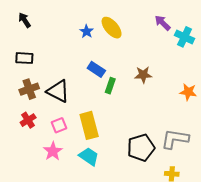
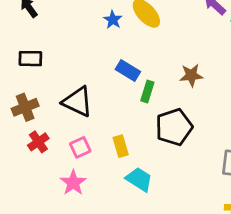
brown cross: (29, 89) -> (25, 107), moved
yellow rectangle: (89, 125) -> (121, 146), size x0.6
black pentagon: (141, 148) -> (174, 127), moved
cyan trapezoid: (89, 156) -> (139, 179), moved

